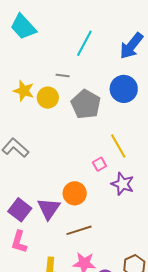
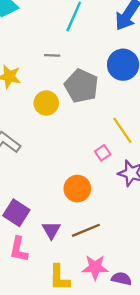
yellow circle: (48, 98) -> (46, 103), moved
purple triangle: (49, 209) -> (51, 230), moved, size x0.7

